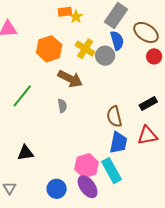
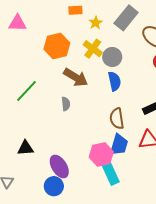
yellow star: (76, 17) -> (96, 23), moved
blue semicircle: (117, 41) -> (114, 81), moved
pink hexagon: (86, 166) -> (101, 154), moved
purple ellipse: (88, 187) -> (59, 167), moved

